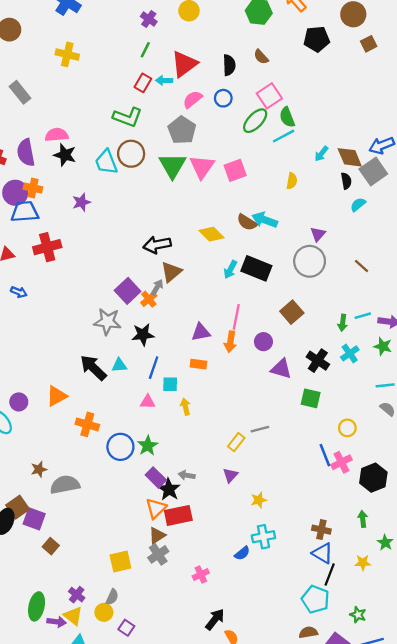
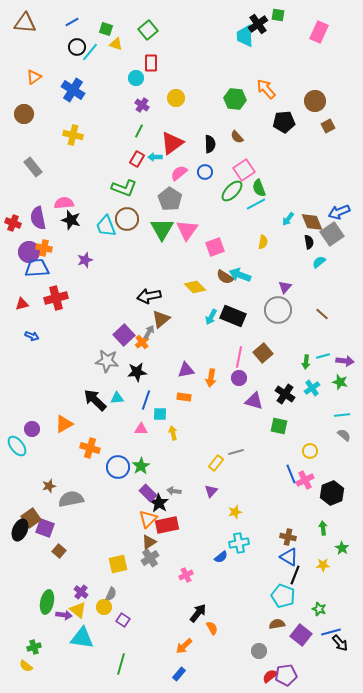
pink square: (235, 170) -> (215, 247), moved
pink line: (236, 317) -> (239, 357), moved

